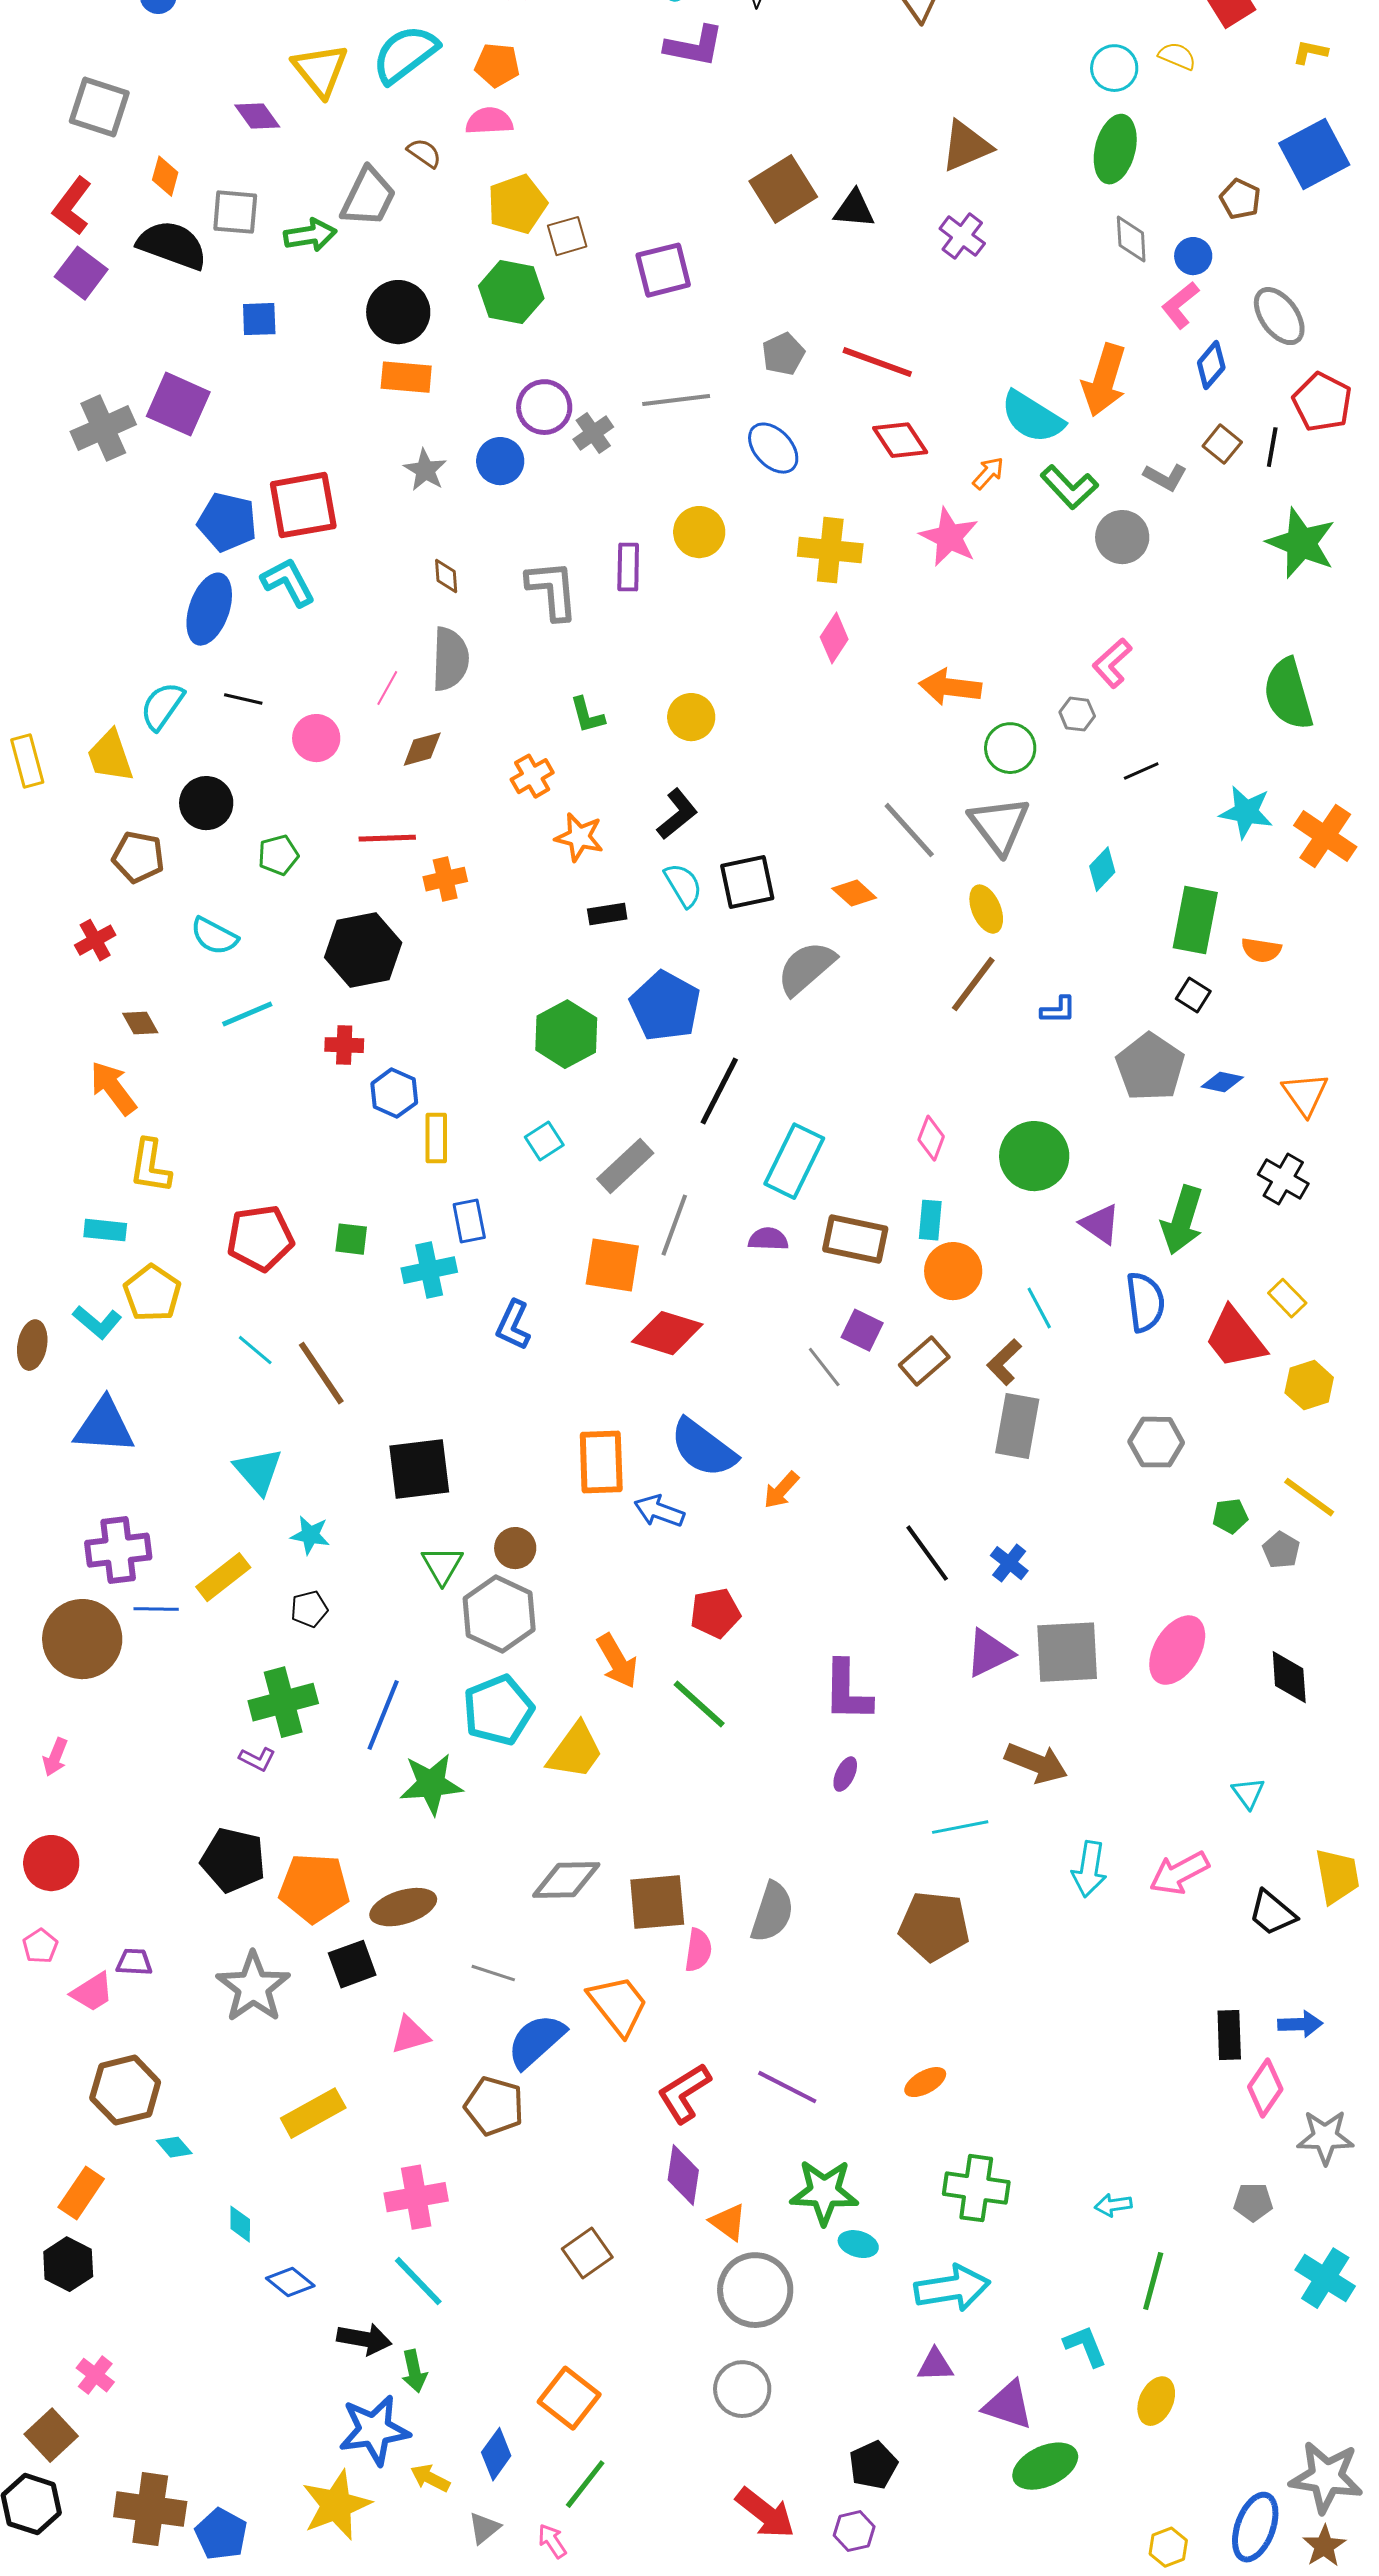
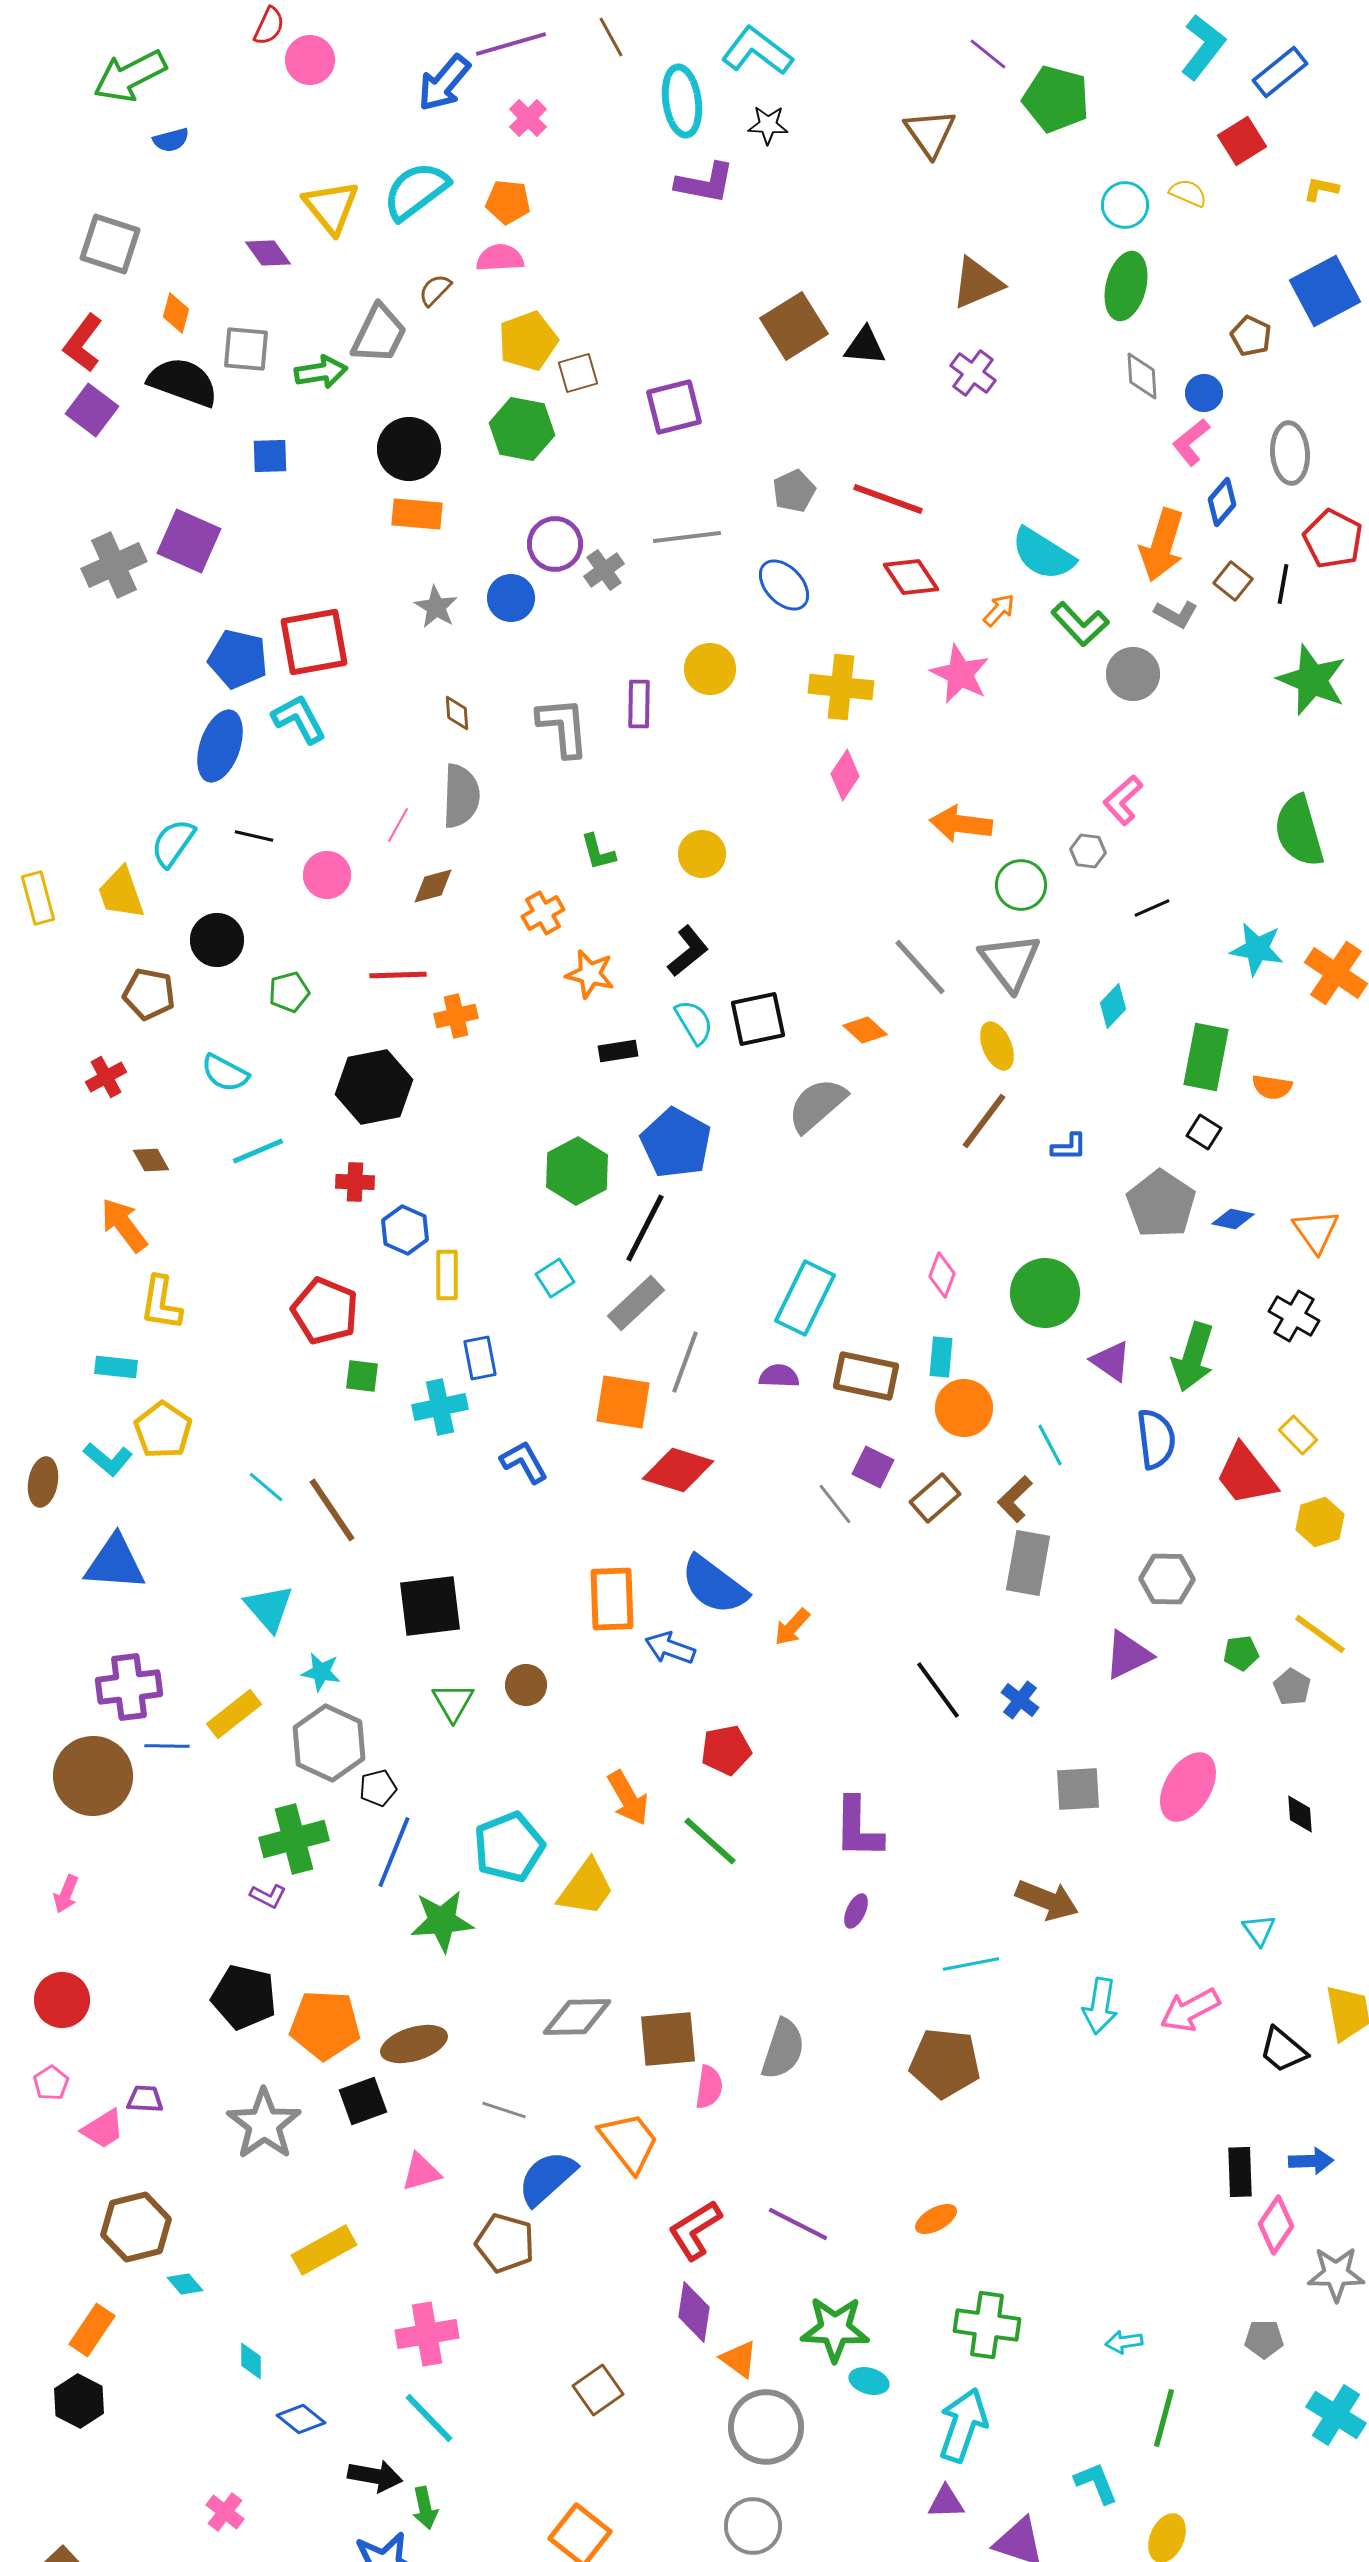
brown semicircle: (424, 153) -> (435, 290), turned -81
gray ellipse: (1279, 316) -> (1290, 453), turned 32
orange arrow: (1104, 380) -> (1162, 545), moved
black line: (719, 1091) -> (645, 1228), moved
red pentagon: (260, 1238) -> (325, 1311), moved, turned 30
blue L-shape: (513, 1325) -> (524, 1462), turned 126
black pentagon: (309, 1609) -> (378, 1788), moved
gray hexagon: (499, 1614) -> (329, 1743), moved
gray square: (1067, 1652) -> (1078, 1789), size x0.7
purple triangle: (989, 1653) -> (1128, 1655), moved
black diamond: (1289, 1677) -> (1300, 1814), size x0.7
cyan arrow: (952, 2288) -> (963, 2425), turned -62
pink cross: (95, 2375) -> (225, 2512), moved

